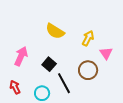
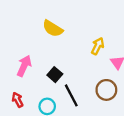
yellow semicircle: (55, 31) -> (53, 29), moved
brown circle: (88, 70) -> (106, 90), moved

